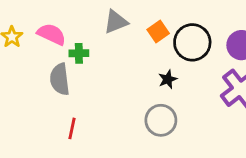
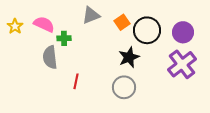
black star: (168, 79) -> (129, 57), size x1.5
red line: (72, 128) -> (76, 81), moved

